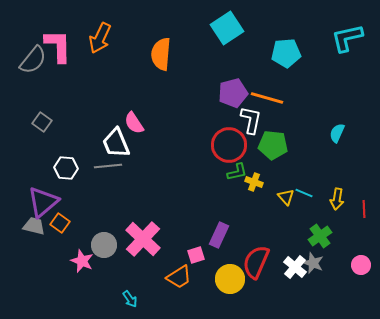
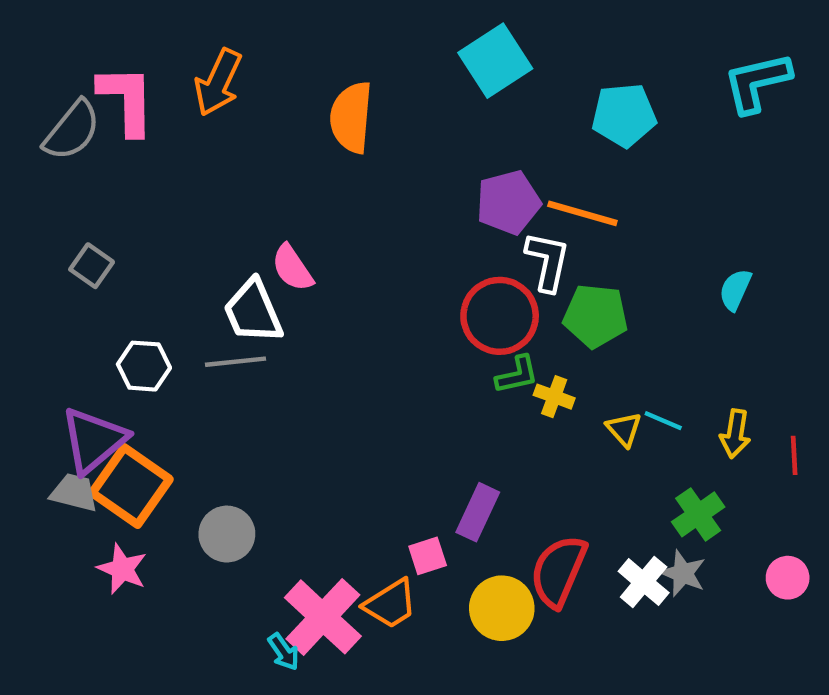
orange square: (60, 223) -> (131, 486), size x1.8
pink cross: (143, 239) -> (323, 617), moved
pink star: (82, 261) -> (122, 569), moved

